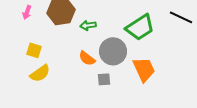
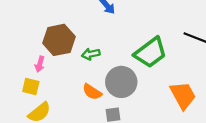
pink arrow: (27, 12) -> (40, 64), moved
orange trapezoid: (144, 69) -> (183, 95), moved

